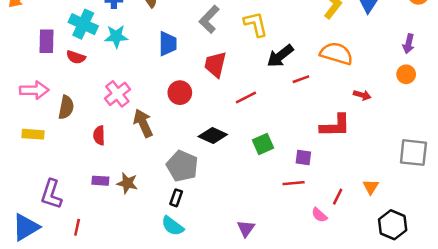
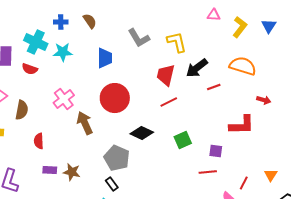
gray L-shape: (209, 19) -> (139, 38), turned -75
red trapezoid: (215, 64) -> (166, 75), moved
red circle: (180, 93) -> (115, 98), size x1.5
red semicircle: (99, 135) -> (39, 141), moved
black rectangle: (176, 198) -> (112, 184), turned -56

